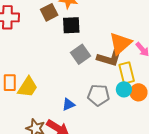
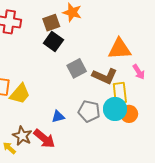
black square: (71, 25) -> (53, 42), moved, turned 30
orange triangle: (120, 43) -> (119, 49), moved, turned 30
cyan circle: (124, 89) -> (115, 109), size x1.5

